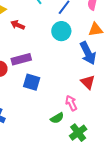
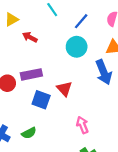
red triangle: (88, 82) -> (64, 89), moved
green semicircle: (57, 118) -> (29, 133), moved

